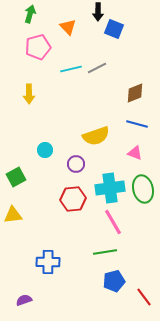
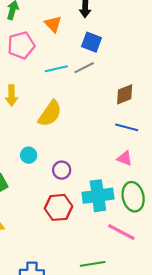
blue square: (114, 29) -> (92, 42), moved
yellow semicircle: (96, 136) -> (50, 114), moved, turned -36
pink line: (113, 222) -> (121, 232), moved, turned -32

